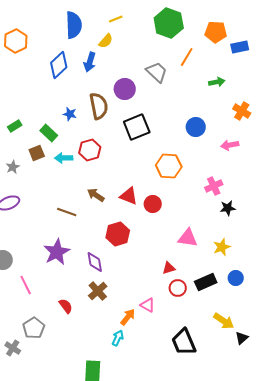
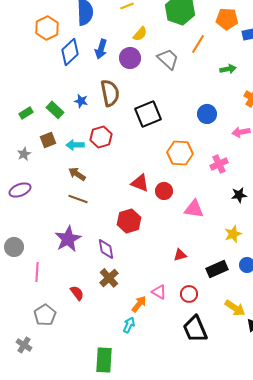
orange hexagon: (16, 41) -> (47, 28), moved
yellow semicircle: (106, 41) -> (140, 34), moved
purple circle: (125, 89) -> (130, 58), moved
green rectangle: (49, 133) -> (55, 110), moved
pink cross: (214, 186) -> (219, 164), moved
brown arrow: (96, 195) -> (77, 174), moved
pink triangle: (188, 238) -> (194, 209), moved
pink line: (26, 285) -> (37, 272), turned 30
red circle: (178, 288) -> (189, 294), moved
gray cross: (13, 348) -> (24, 345), moved

